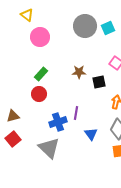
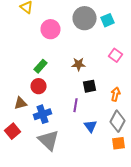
pink circle: (40, 37) -> (50, 29), moved
black square: (99, 82) -> (90, 86), moved
brown triangle: (13, 116) -> (20, 103), moved
blue cross: (58, 122) -> (42, 114), moved

